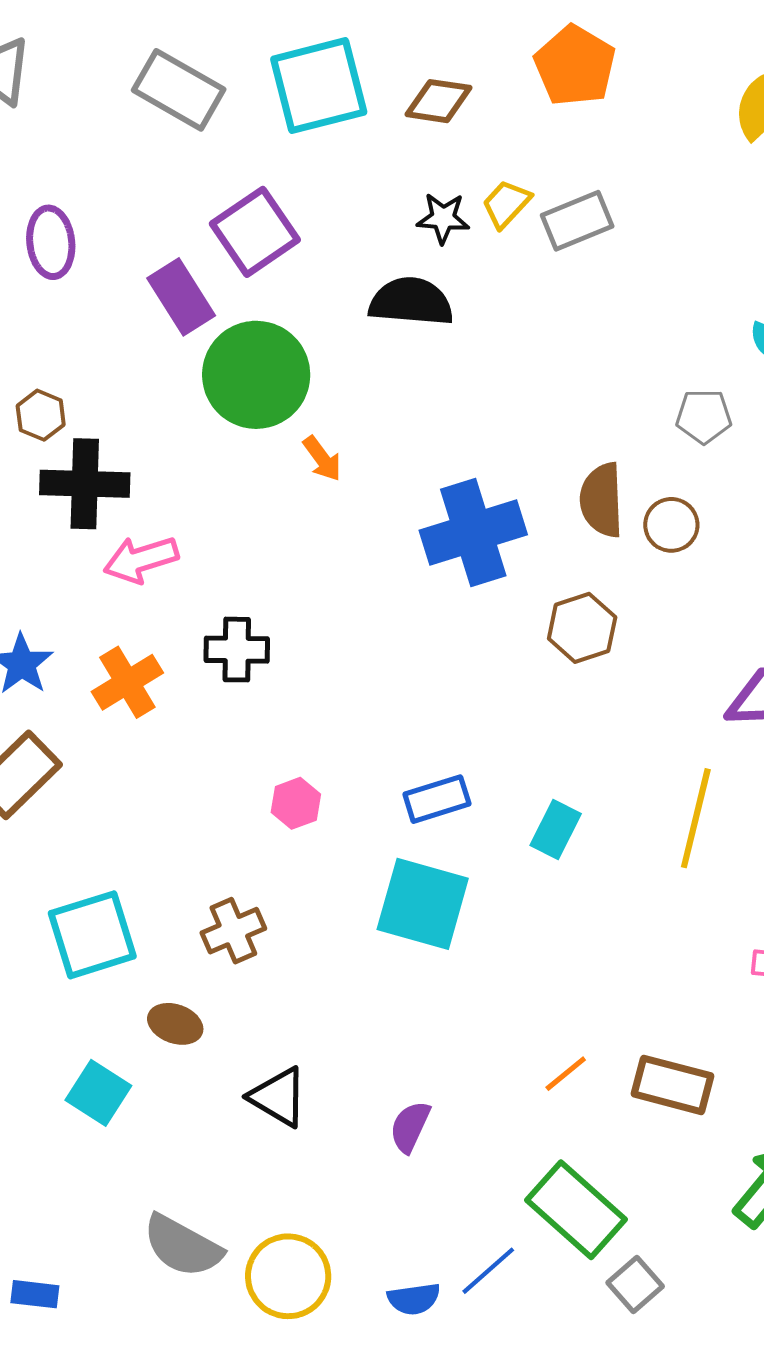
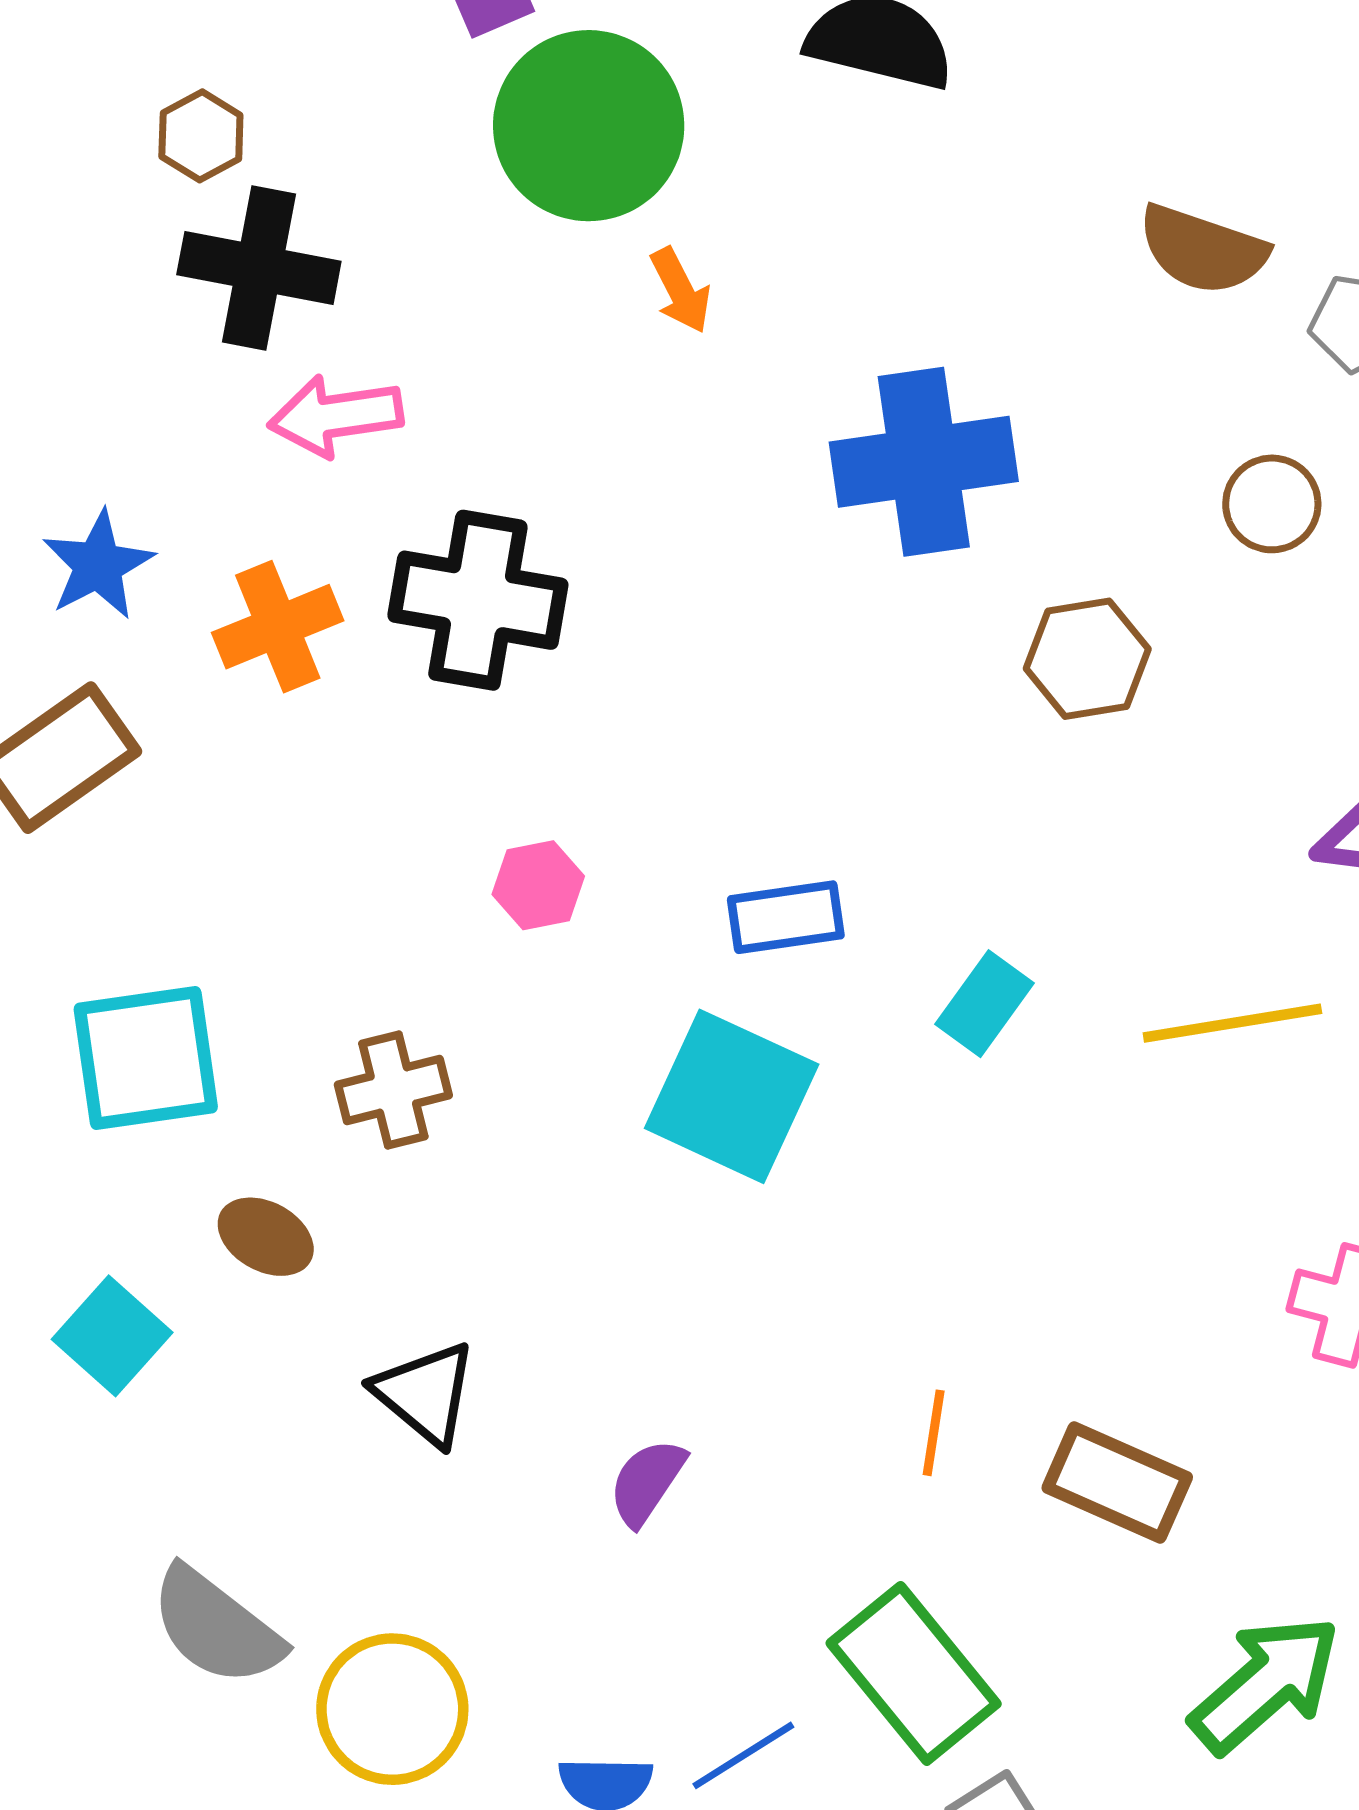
brown semicircle: (602, 500) -> (1203, 250), moved, turned -78
black cross: (237, 650) -> (478, 600), size x1.5
yellow line: (696, 818) -> (1232, 1023), turned 58
orange line: (566, 1074) -> (934, 1433), turned -51

